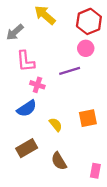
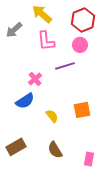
pink L-shape: (26, 61) -> (46, 41), moved
pink cross: (37, 85) -> (35, 79), turned 32
brown rectangle: (27, 148) -> (16, 147), moved

